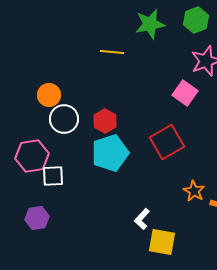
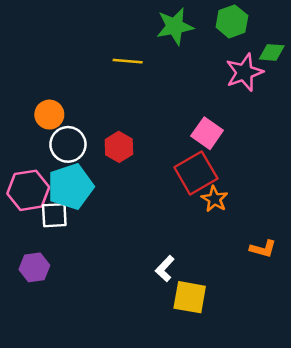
pink square: (185, 93) -> (207, 133), moved
cyan pentagon: (110, 153) -> (70, 187), moved
orange star: (194, 191) -> (215, 199), moved

